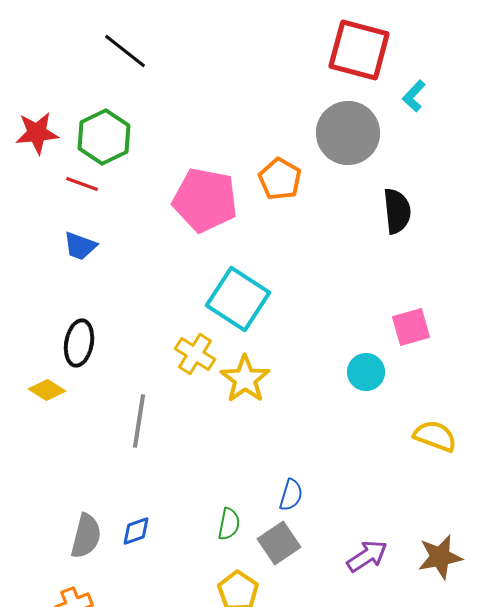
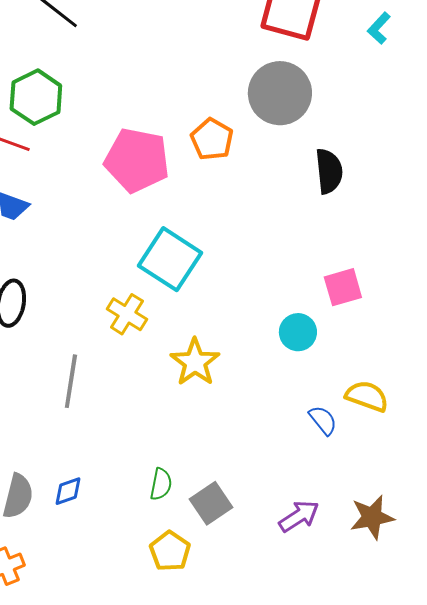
cyan L-shape: (414, 96) -> (379, 28), moved
yellow star: (245, 379) -> (195, 362), moved
blue semicircle: (291, 495) -> (323, 420), moved, turned -56

